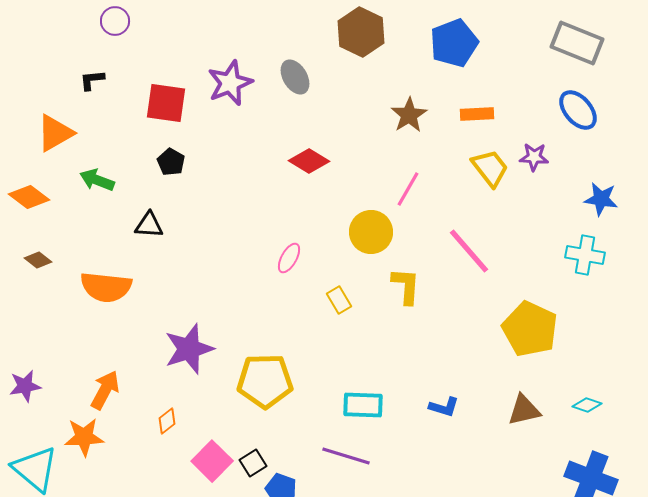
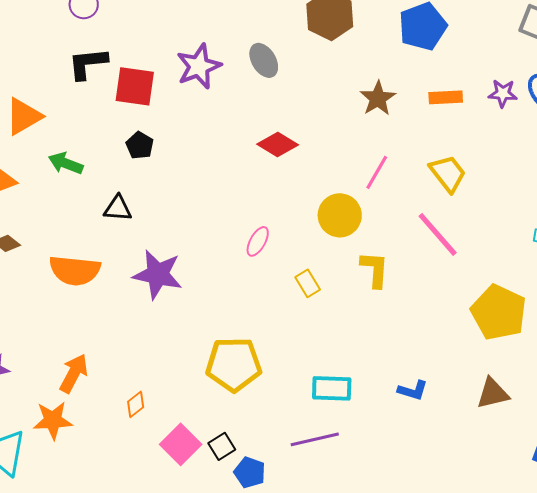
black L-shape: (92, 80) -> (88, 63), moved, size x1.6
purple star: (534, 157) -> (503, 93), moved
yellow trapezoid: (490, 168) -> (448, 173), moved
purple star: (189, 349) -> (158, 274), moved, turned 30
purple line: (346, 456) -> (315, 439), turned -30

